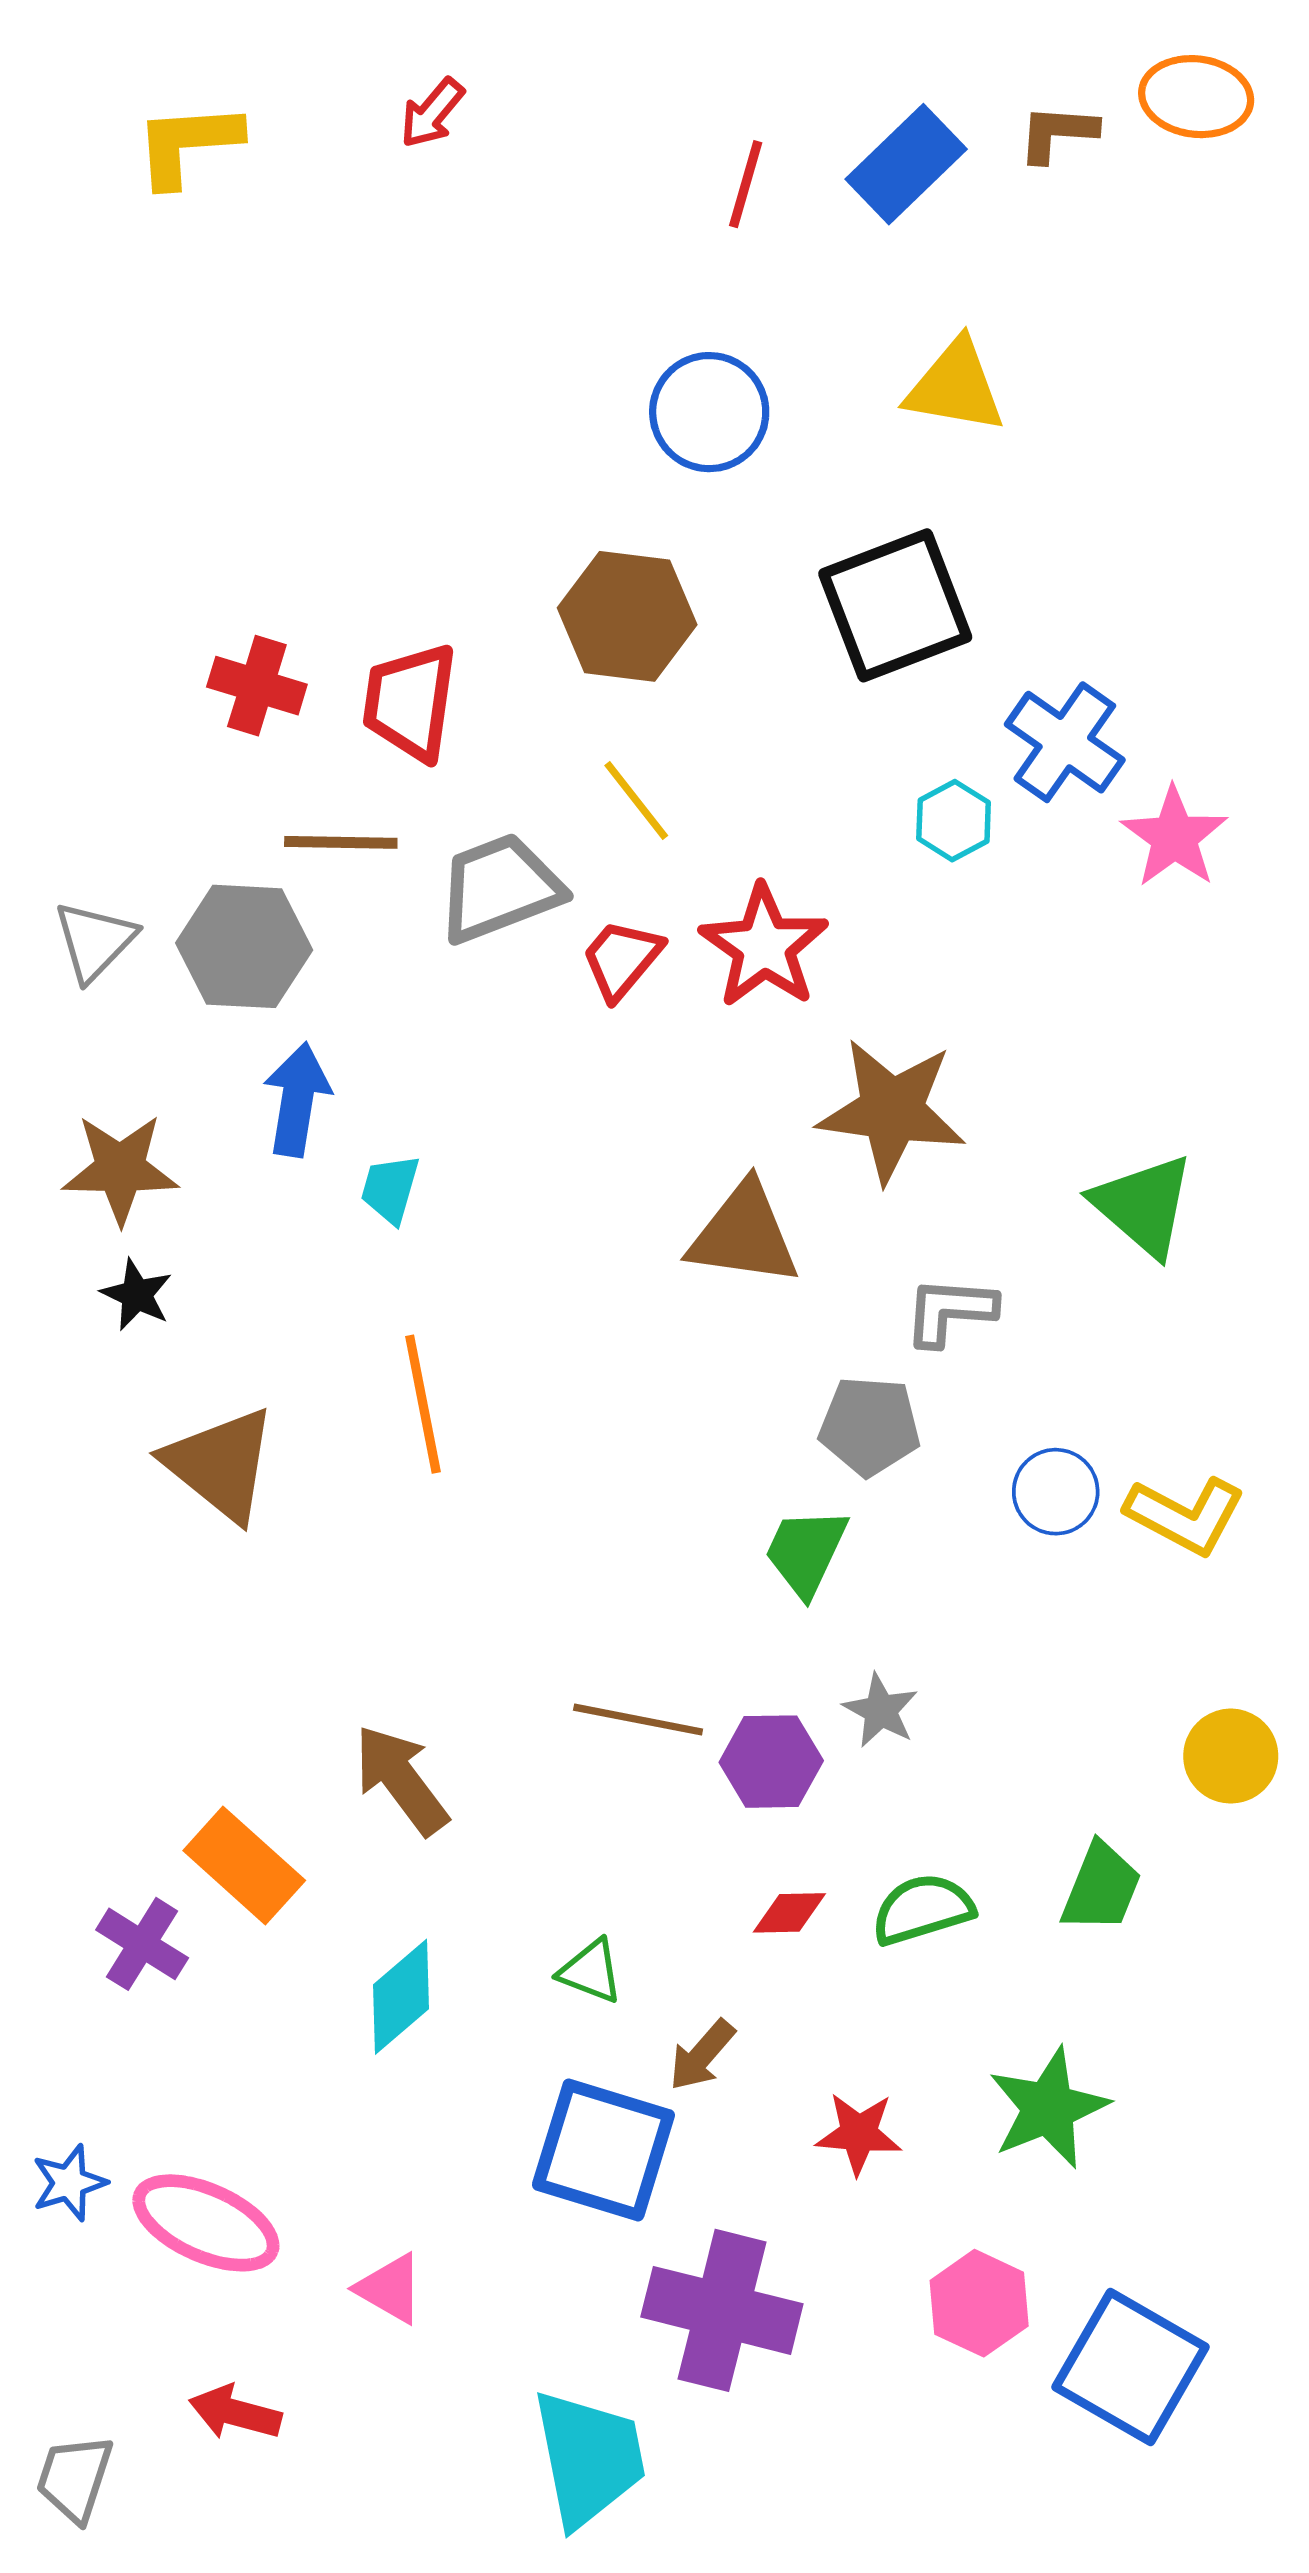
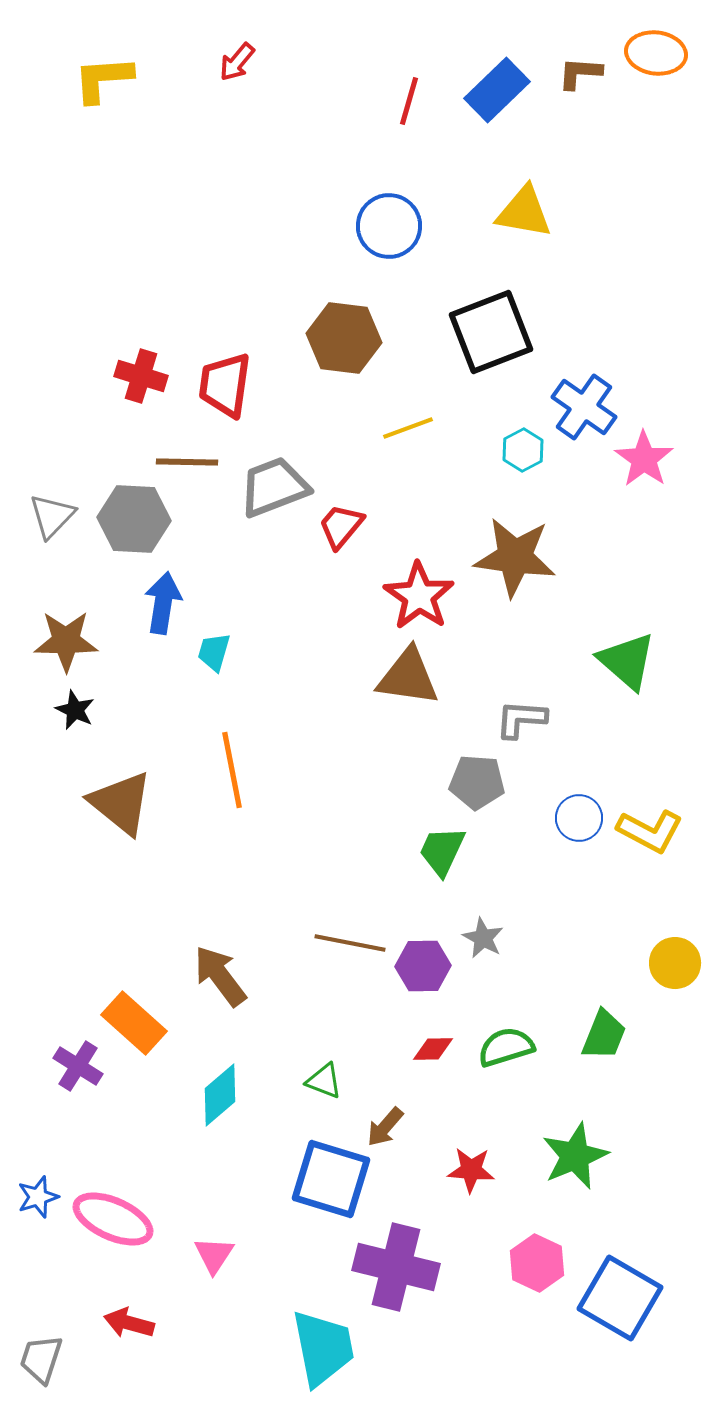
yellow line: (636, 801) -> (408, 428), moved, turned -72
red star: (764, 946) -> (419, 596), moved
brown star: (892, 1111) -> (515, 557), moved
pink triangle: (390, 2289) -> (214, 1255), turned 33

